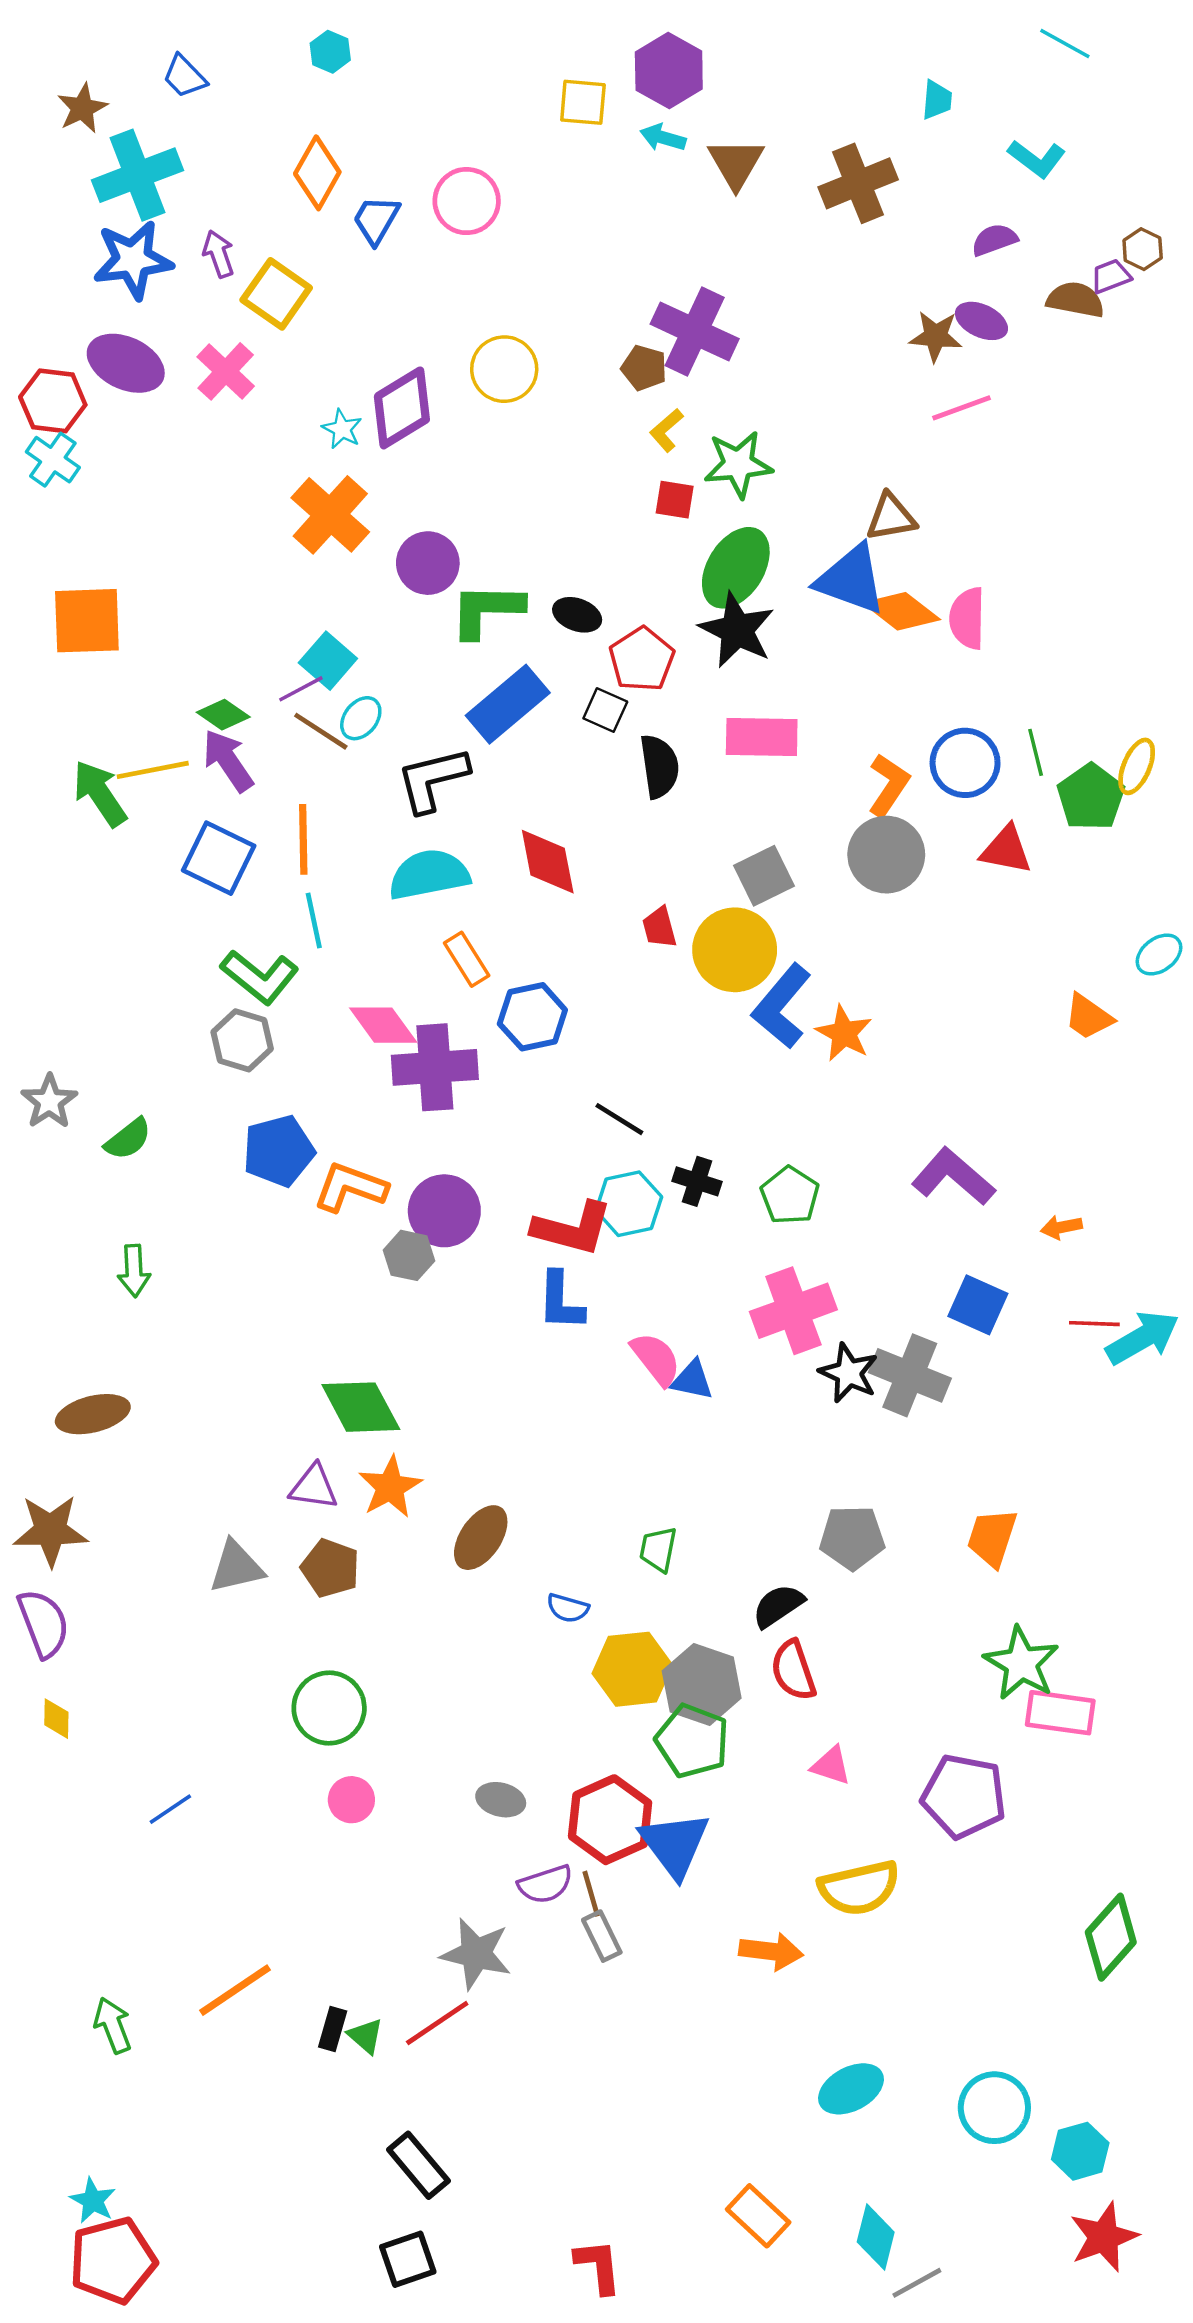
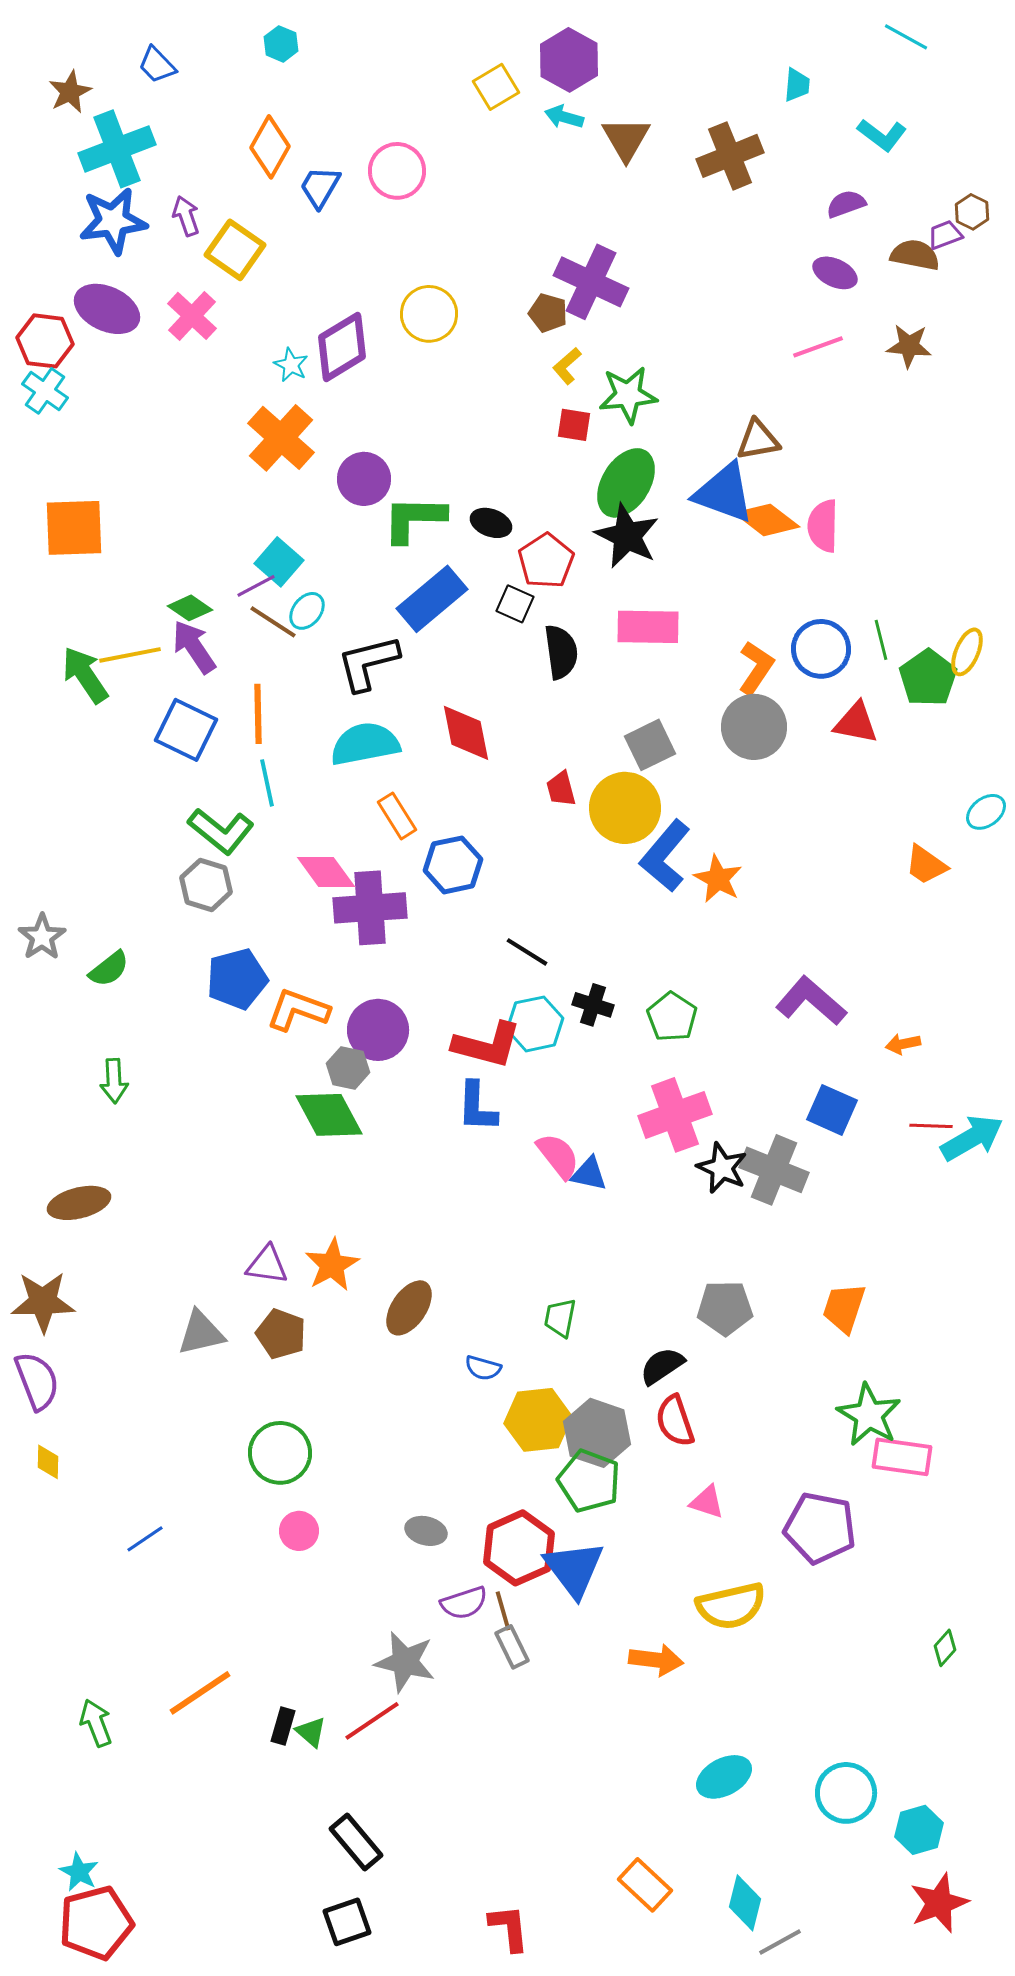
yellow square: (583, 102) -> (496, 87), turned -36
brown star: (936, 336) -> (909, 346), moved
green diamond: (361, 1407) -> (329, 1115), moved
green diamond: (1111, 1937) -> (945, 1648), size x0.5

